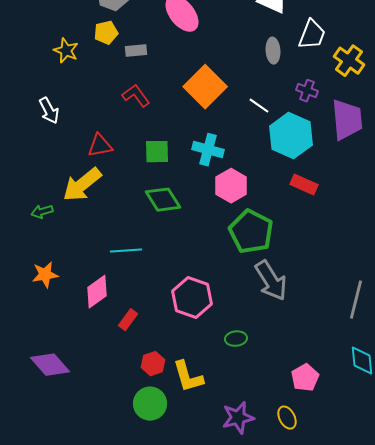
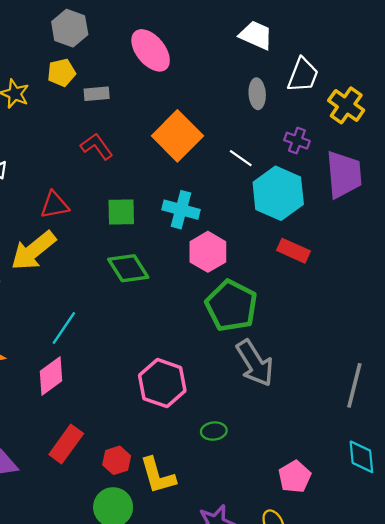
cyan line: (126, 251) -> (64, 328), moved, turned -52
red rectangle: (128, 320) -> (66, 444), moved, size x1.5

